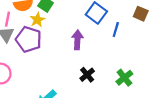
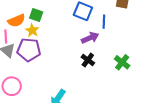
purple arrow: (77, 40) -> (90, 38), moved, turned 78
black cross: (87, 75) -> (88, 60), moved

